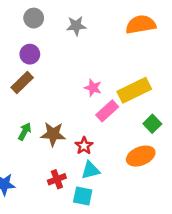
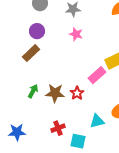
pink star: (93, 88) -> (76, 34), moved
red star: (84, 146) -> (77, 93), moved
cyan triangle: (90, 170) -> (97, 121), moved

